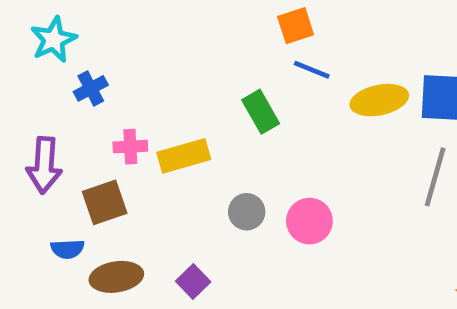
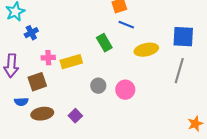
yellow ellipse: (379, 100) -> (146, 50), moved

